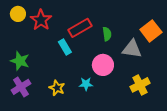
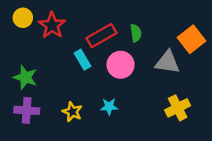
green semicircle: (107, 34) -> (136, 33), moved
pink circle: (103, 65) -> (121, 65), moved
purple cross: (21, 87) -> (27, 110), turned 36

